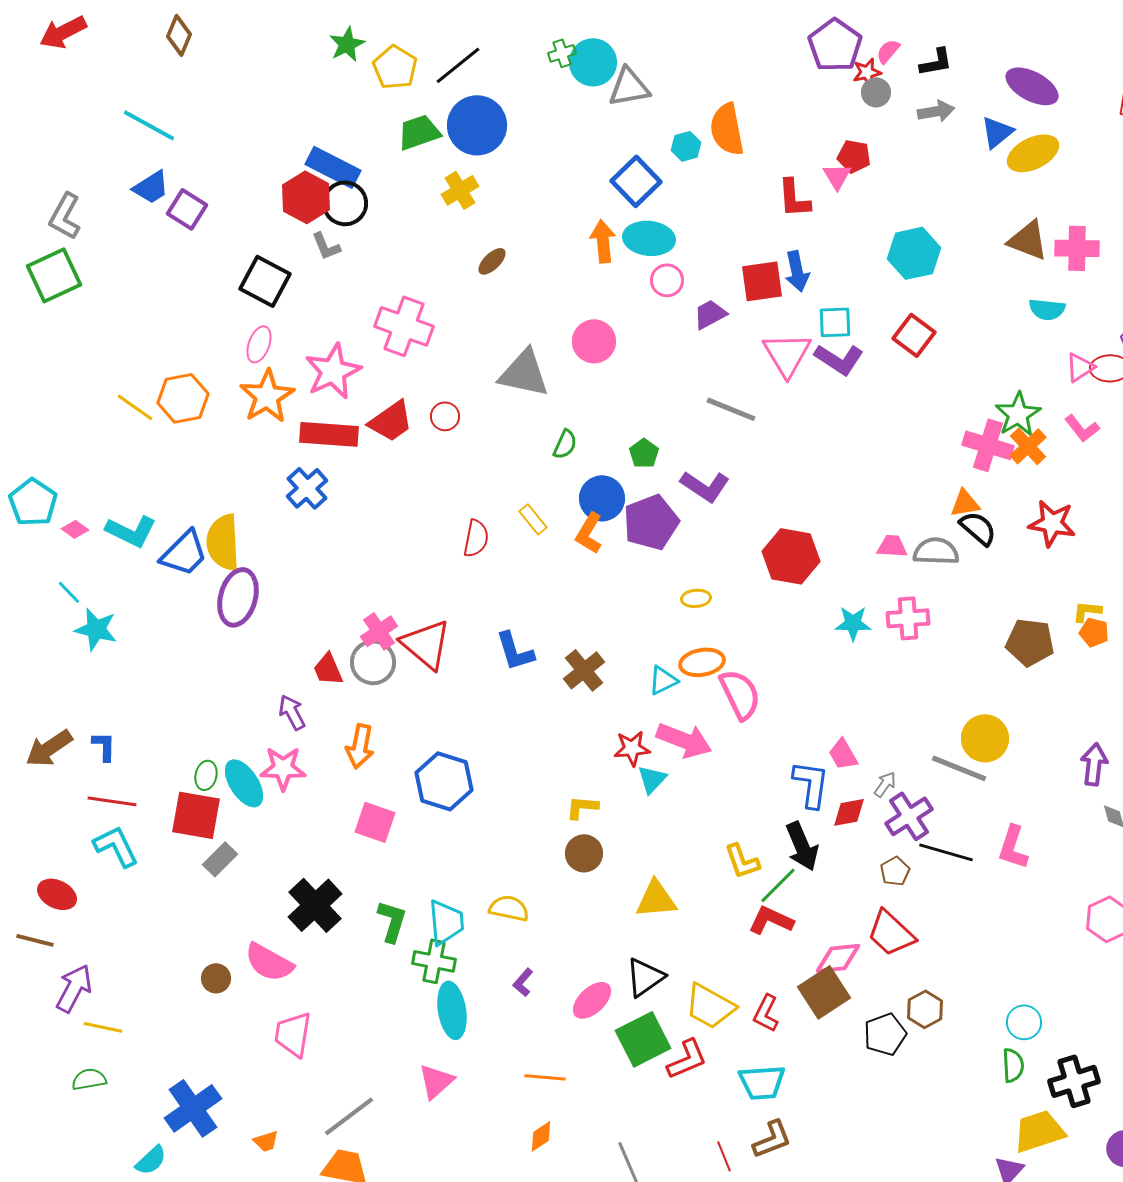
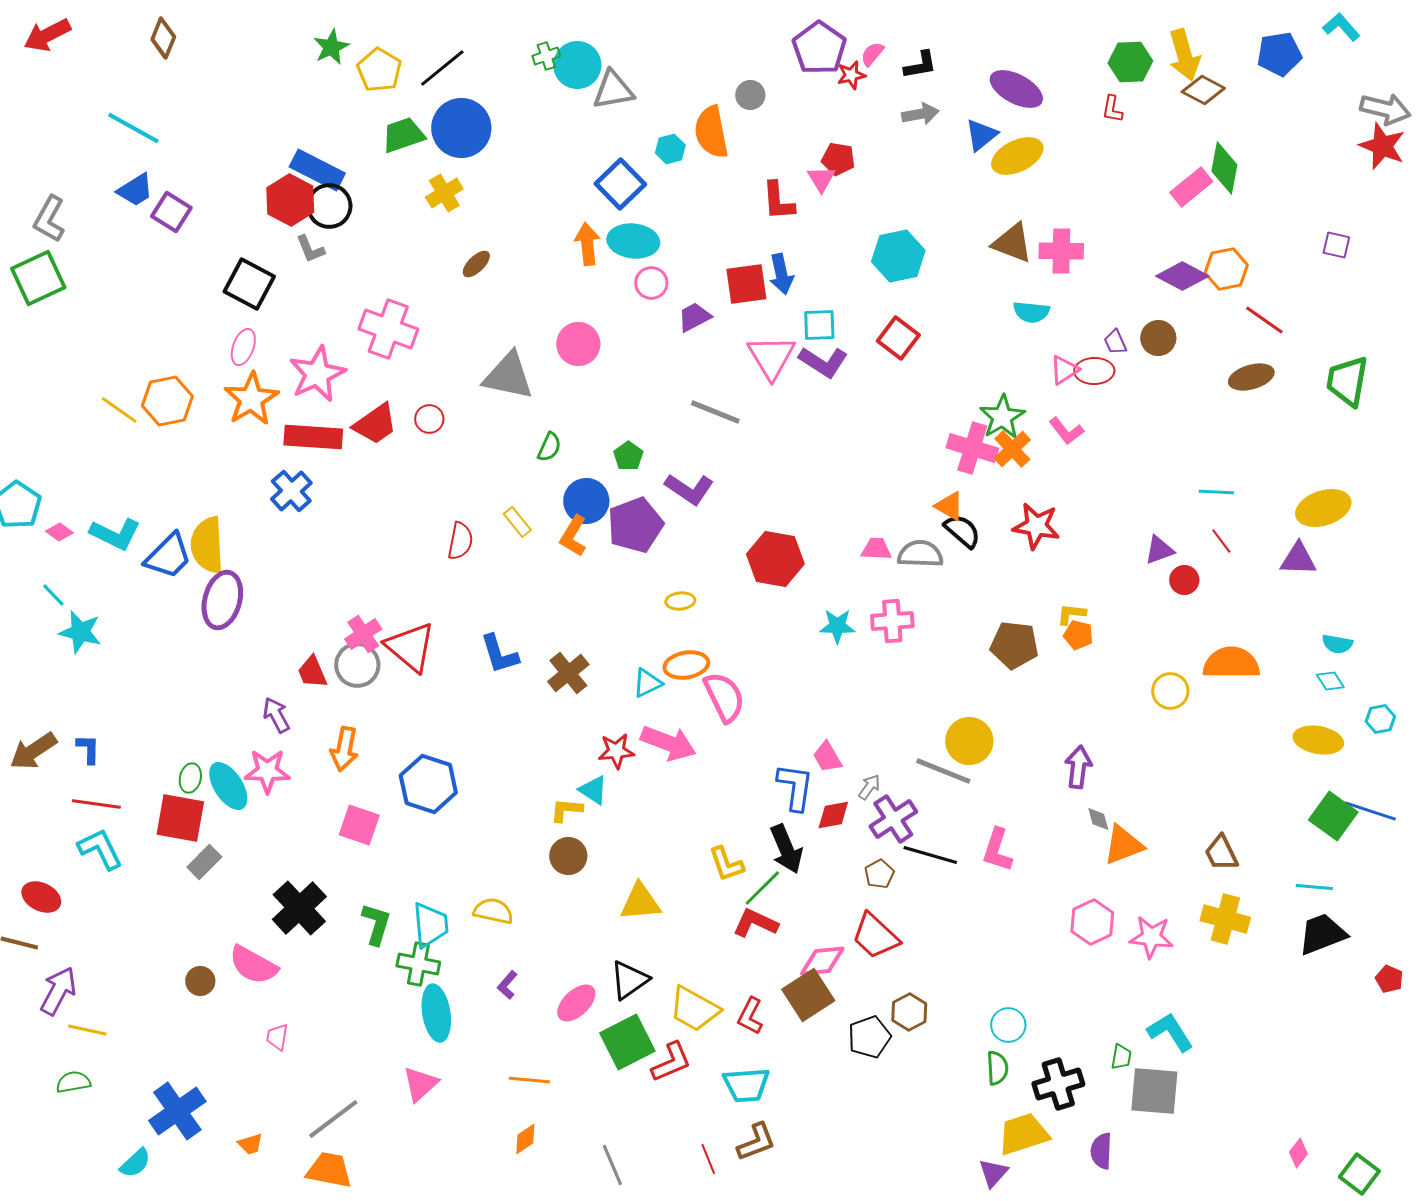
gray circle: (876, 92) -> (750, 95), moved
orange triangle: (965, 503) -> (949, 506), turned 40
cyan triangle: (652, 779) -> (593, 790), moved, turned -40
pink trapezoid: (293, 1034) -> (277, 1037), size x0.6

